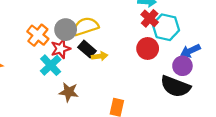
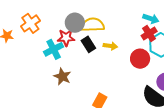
orange cross: (38, 35) -> (30, 23), moved
yellow arrow: (100, 56) -> (110, 46), moved

